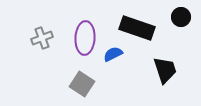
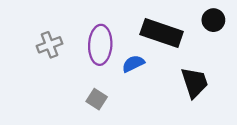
gray square: (82, 84) -> (97, 99), size x0.7

